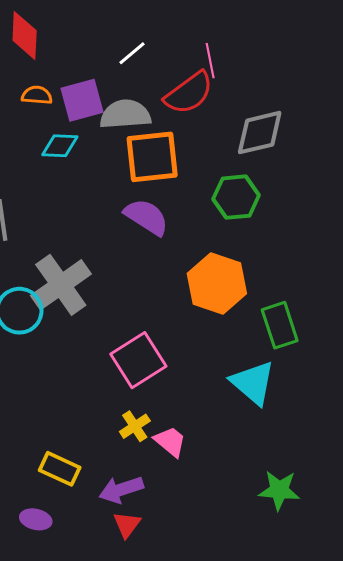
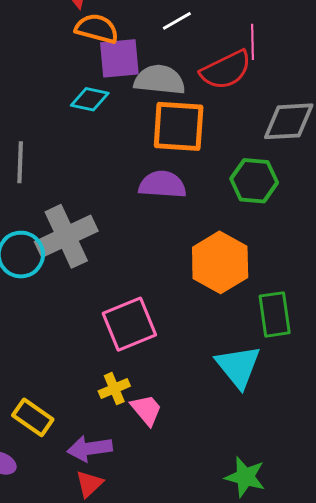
orange semicircle: (37, 95) -> (97, 29), moved, size x1.4
purple semicircle: (146, 217) -> (162, 185), turned -39

